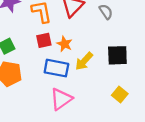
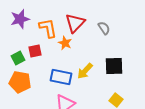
red square: (44, 40) -> (35, 51), moved
orange star: (65, 44) -> (65, 43), moved

